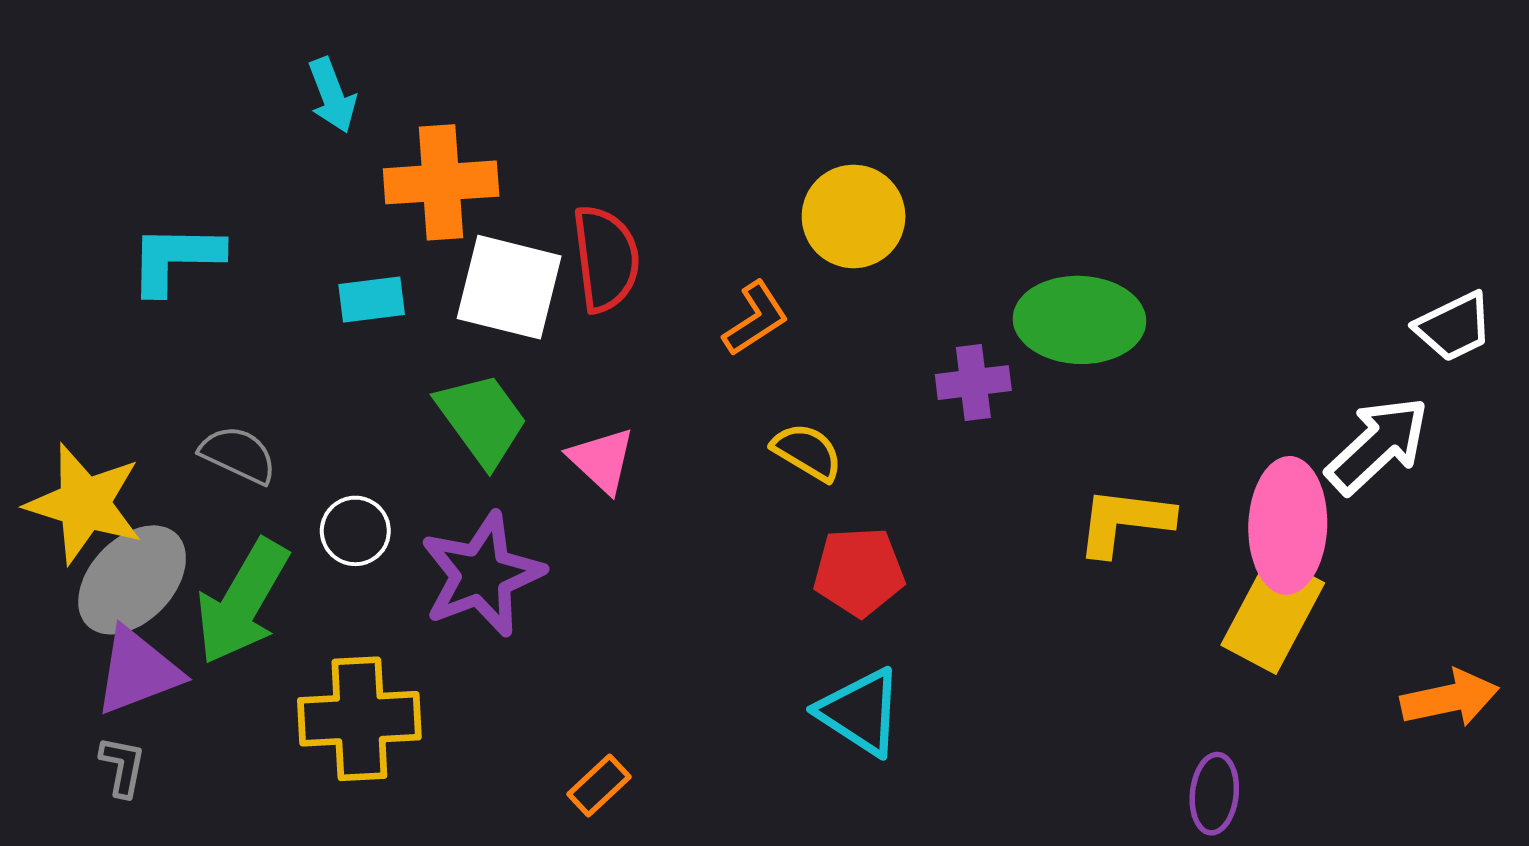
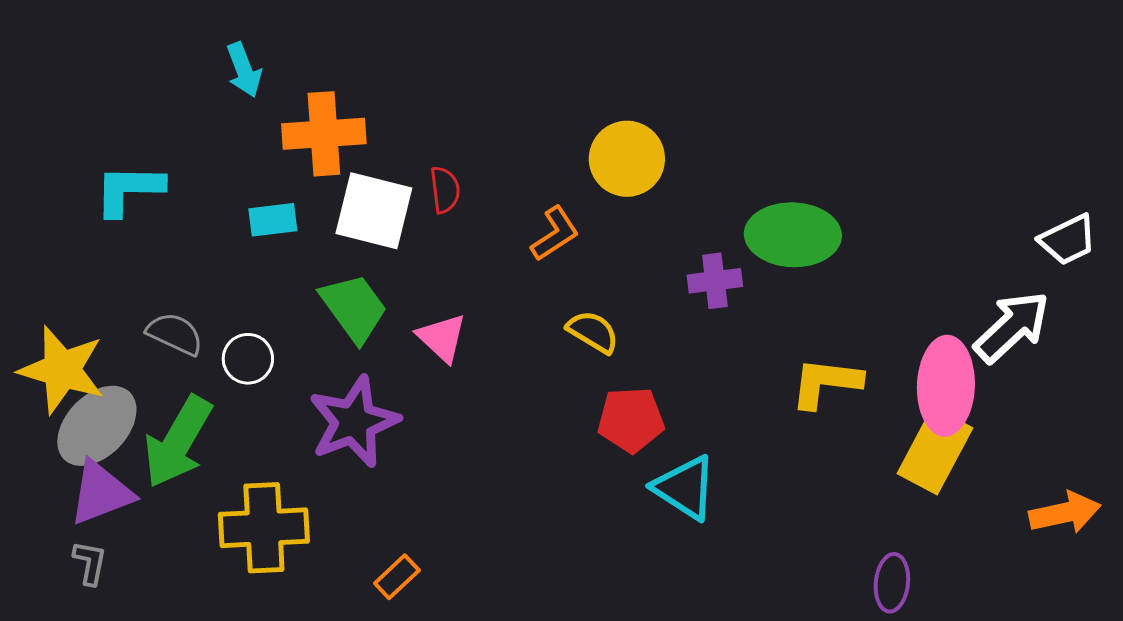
red semicircle: (606, 259) -> (445, 190), size x0.6
white circle: (355, 531) -> (248, 359), moved
cyan triangle: (860, 712) -> (685, 488), moved
orange rectangle: (599, 785) -> (397, 577), moved

